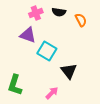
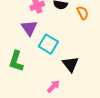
purple triangle: (28, 35) -> (29, 28), turned 36
green L-shape: (15, 85) -> (16, 61), moved

